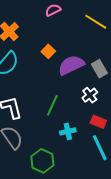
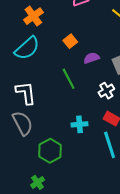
purple semicircle: (71, 65) -> (92, 58), size x0.6
green line: (52, 105) -> (69, 79), moved, turned -60

